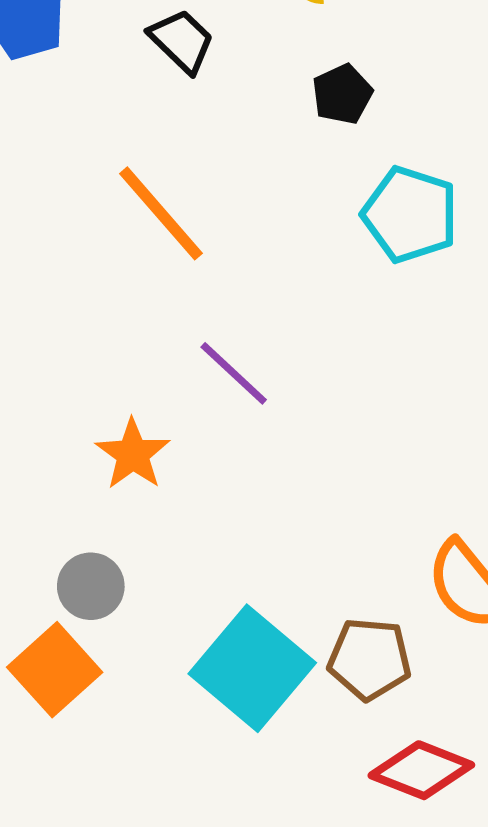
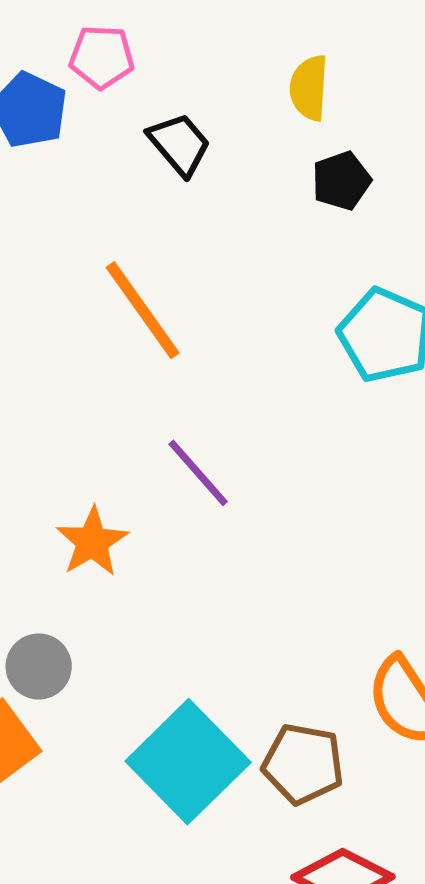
black pentagon: (342, 94) -> (341, 181), moved

